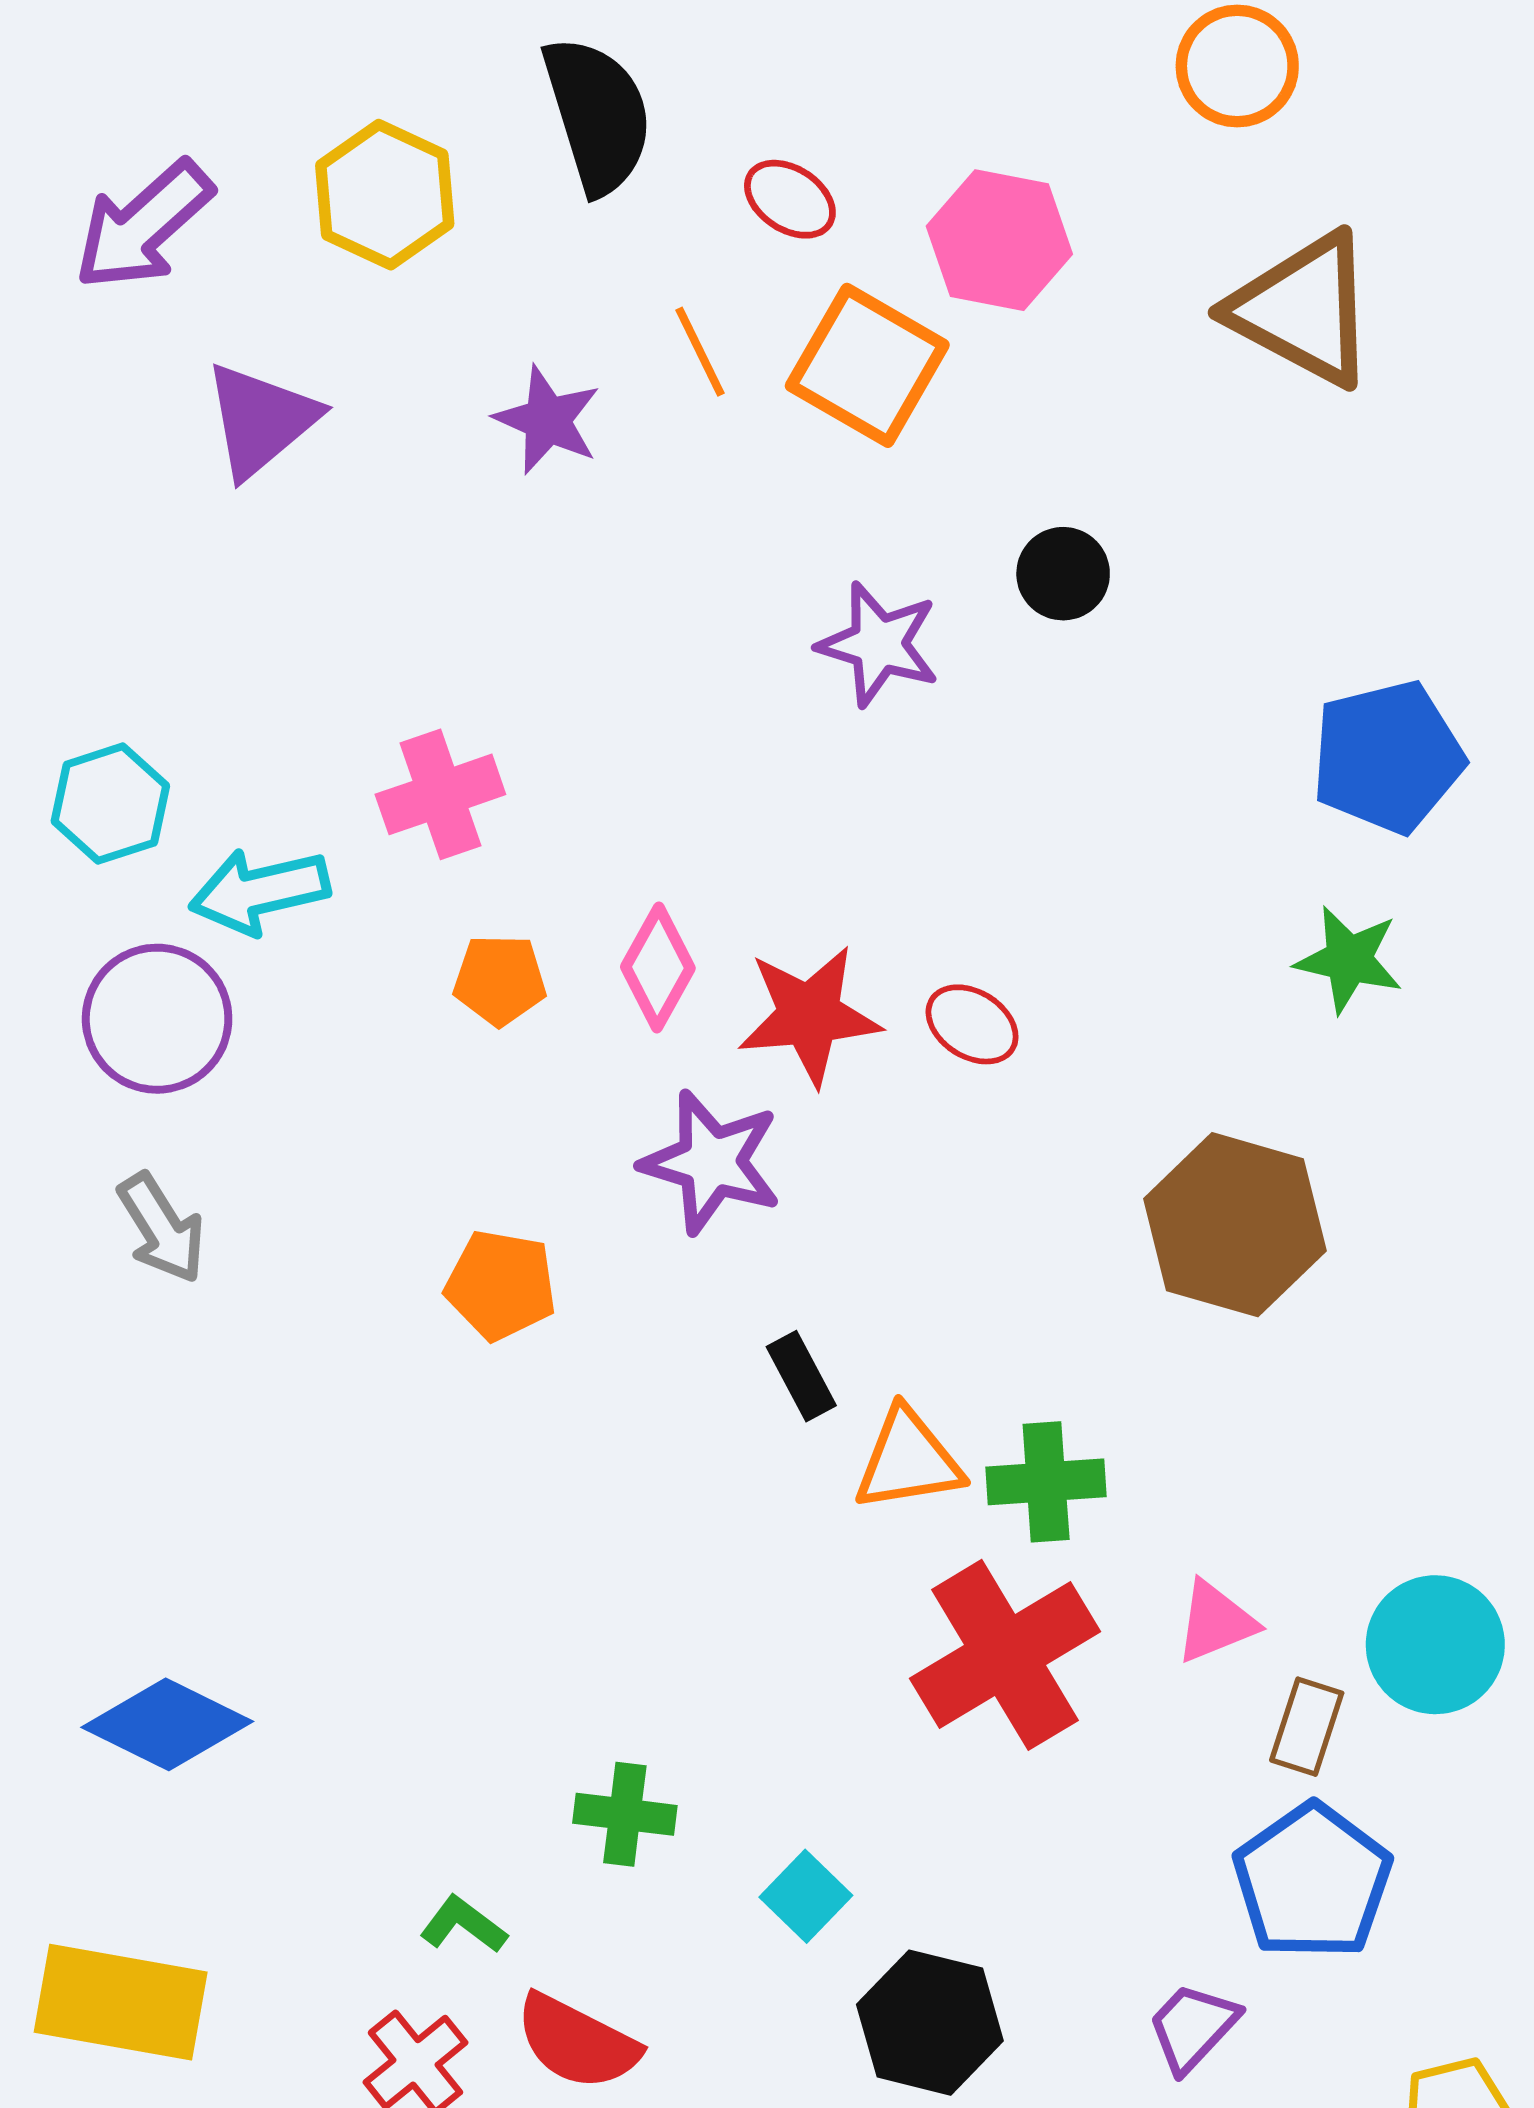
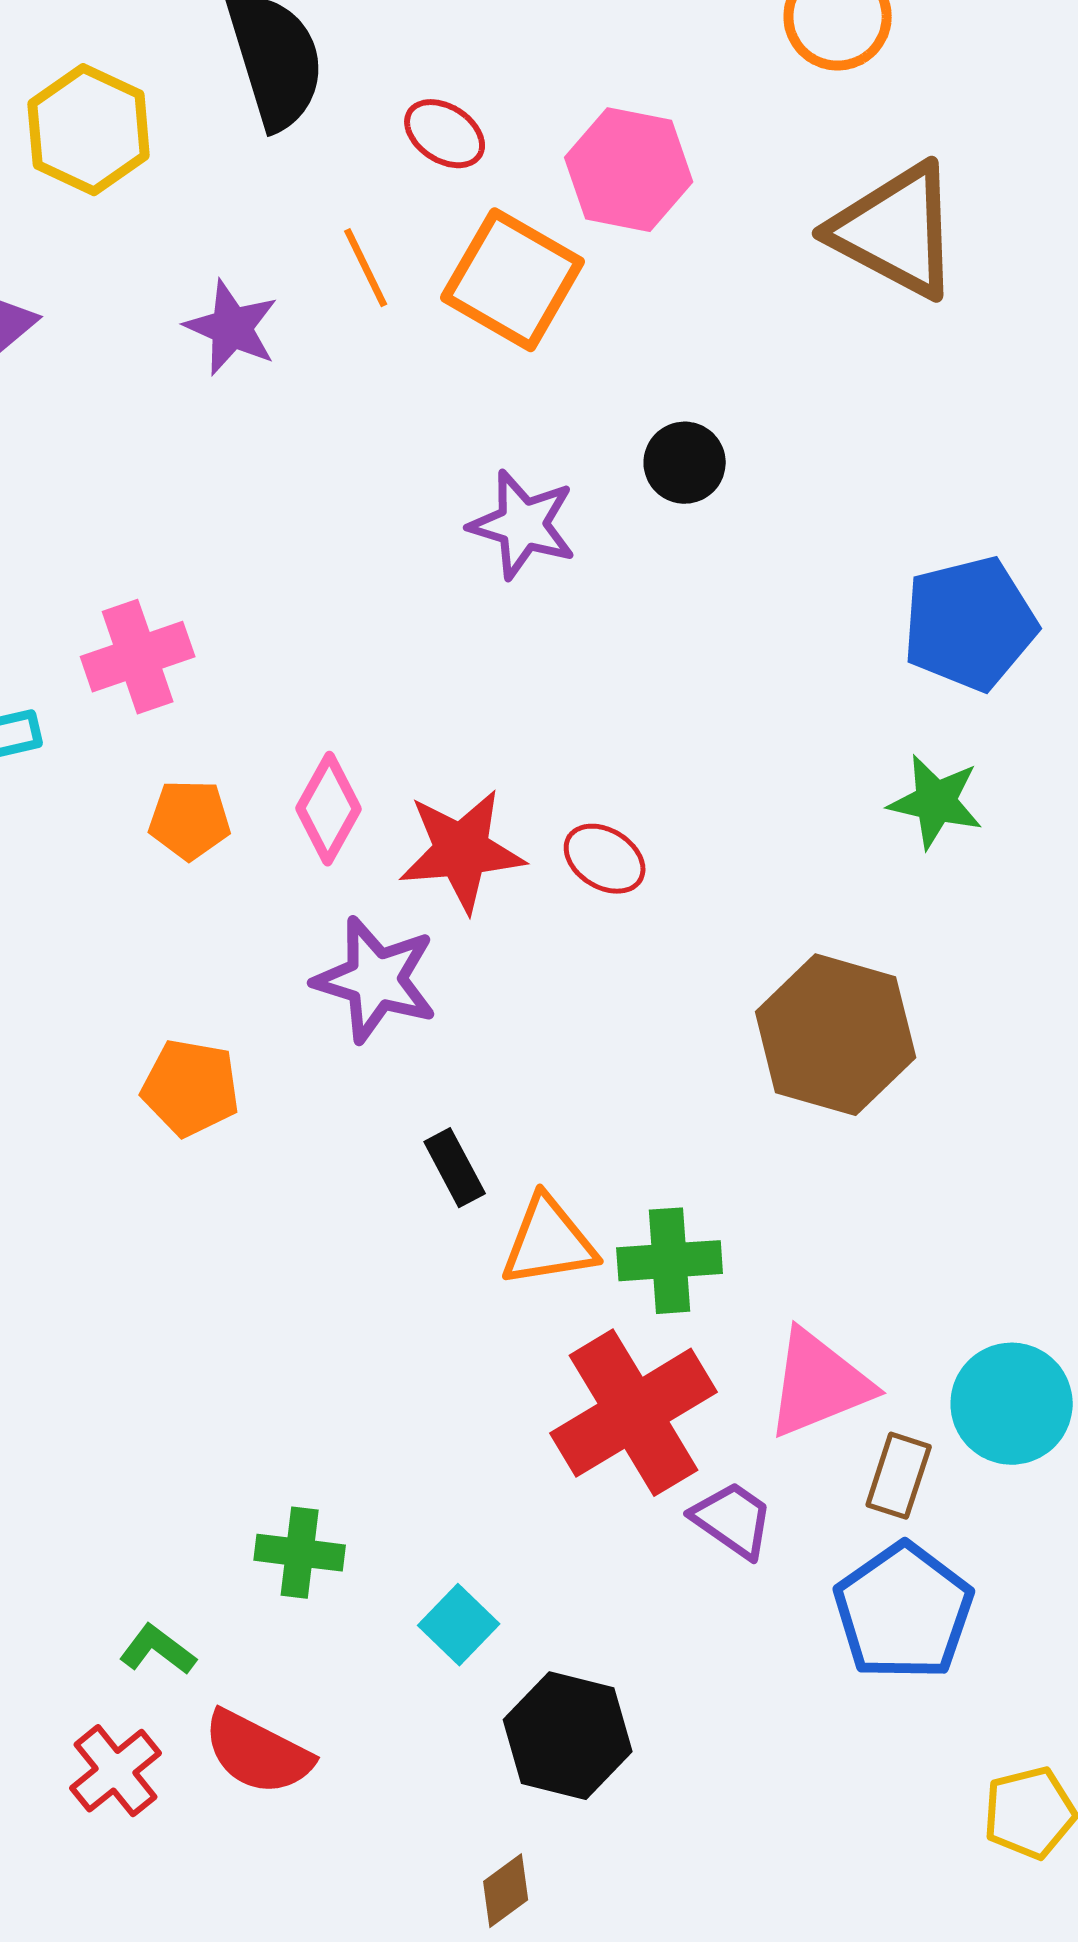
pink triangle: (1216, 1622) -> (819, 1384), size x1.5
purple trapezoid: (1193, 2027) -> (733, 1520), moved, turned 82

